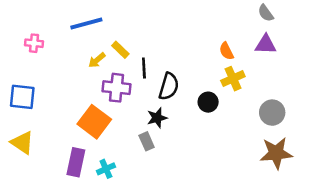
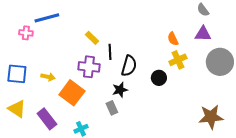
blue line: (86, 24) -> (47, 18), moved
yellow arrow: (97, 60) -> (48, 77), moved, turned -128
gray circle: (272, 113) -> (220, 62), moved, size x1.4
purple rectangle: (76, 162) -> (47, 119), moved, turned -50

